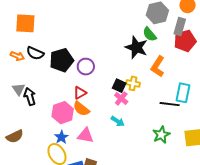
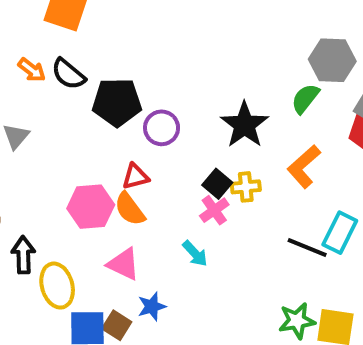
green semicircle: (150, 34) -> (305, 99), turned 63
black star: (136, 47) -> (245, 125), moved
yellow cross: (133, 83) -> (246, 187), turned -32
black arrow: (30, 97) -> (23, 255), moved
green star: (161, 135) -> (297, 321), moved
blue star: (61, 137) -> (152, 306), moved

